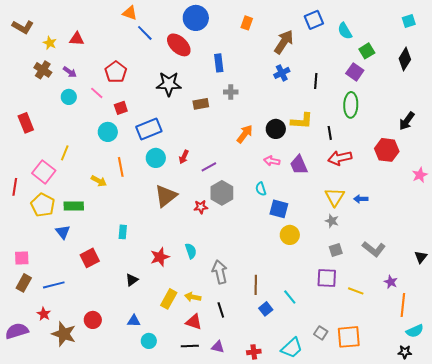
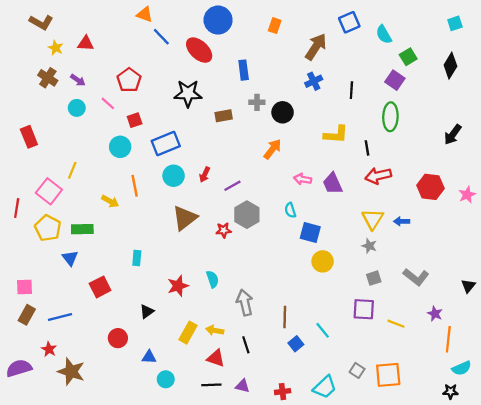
brown L-shape: (23, 27) -> (41, 22), moved
black circle: (276, 129) -> (283, 112), moved
red hexagon: (387, 150) -> (430, 187), moved
red circle: (93, 320) -> (118, 338), moved

